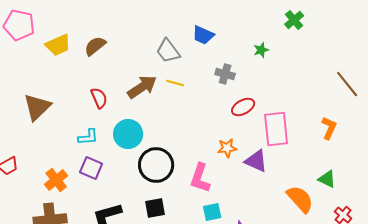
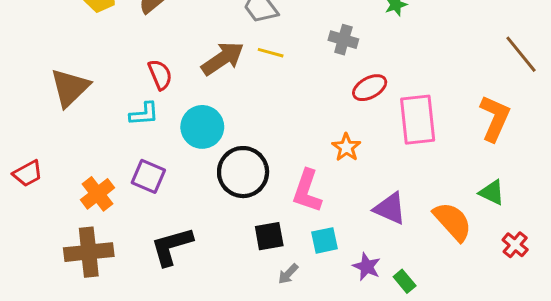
orange L-shape: (329, 128) -> (495, 118), size x1.4
cyan L-shape: (88, 137) -> (144, 114), moved
orange star: (227, 148) -> (346, 147), turned -30
purple triangle: (256, 161) -> (390, 208), moved
black square: (155, 208) -> (269, 236), moved

